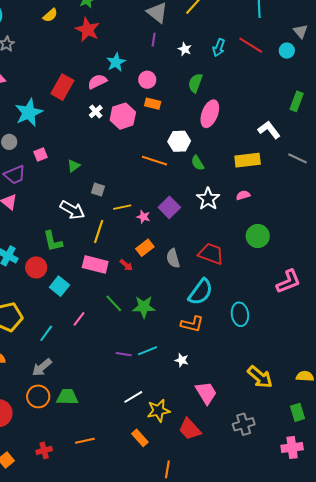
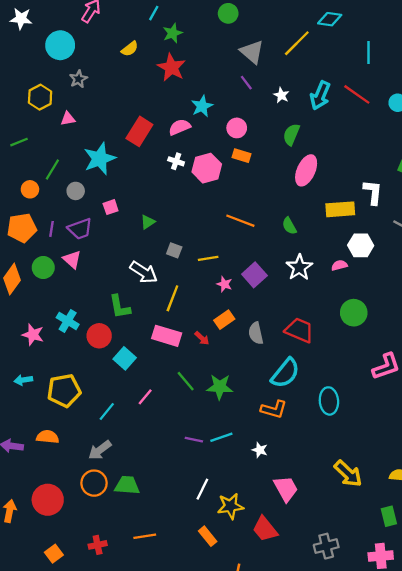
purple line: (154, 40) -> (246, 83), turned -48
cyan arrow: (219, 48) -> (320, 95), size x1.4
white cross: (96, 112) -> (176, 161), turned -32
white L-shape: (269, 130) -> (373, 192), turned 40
white hexagon: (179, 141) -> (361, 245), moved
yellow rectangle: (248, 160) -> (340, 209), moved
yellow line: (122, 207) -> (208, 258), moved
white line: (133, 397) -> (202, 489), turned -36
gray cross: (244, 424) -> (326, 546), moved

